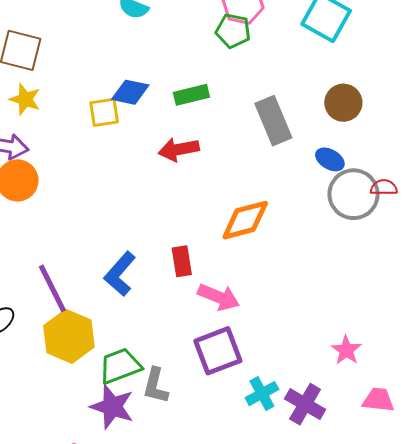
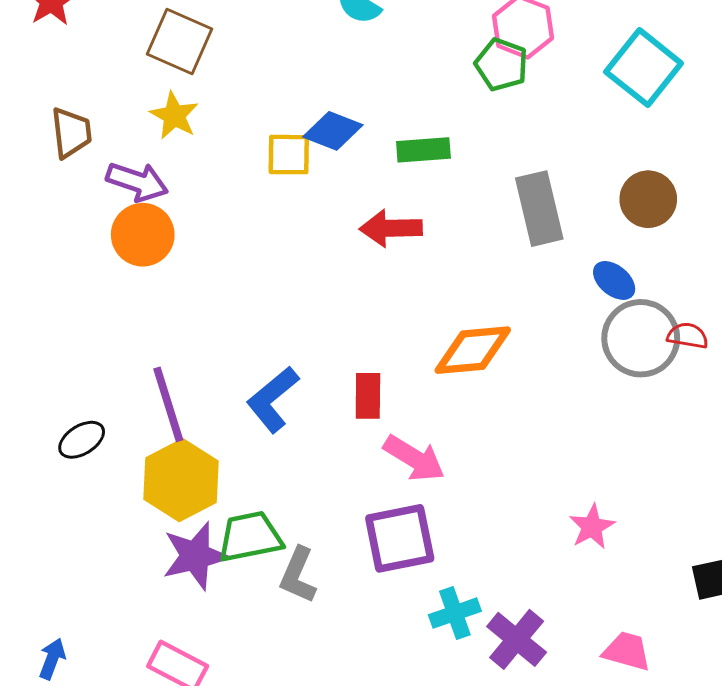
pink star: (346, 350) -> (592, 527), moved
purple star: (112, 407) -> (195, 556), moved, turned 30

